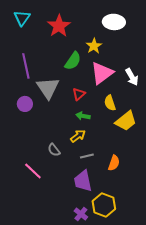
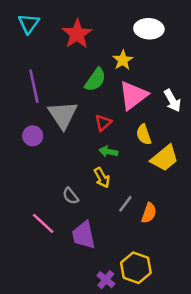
yellow arrow: (78, 136) -> (102, 178), turned 98
gray line: (87, 156) -> (125, 204), moved, turned -40
purple trapezoid: (83, 181) -> (84, 235), moved

